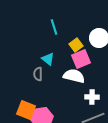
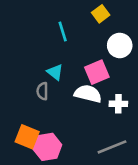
yellow square: (76, 45) -> (101, 14), moved
white cross: (92, 97) -> (118, 104), moved

